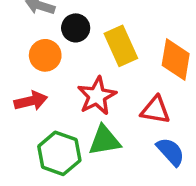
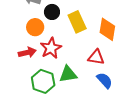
red star: (97, 96) -> (51, 48), moved

